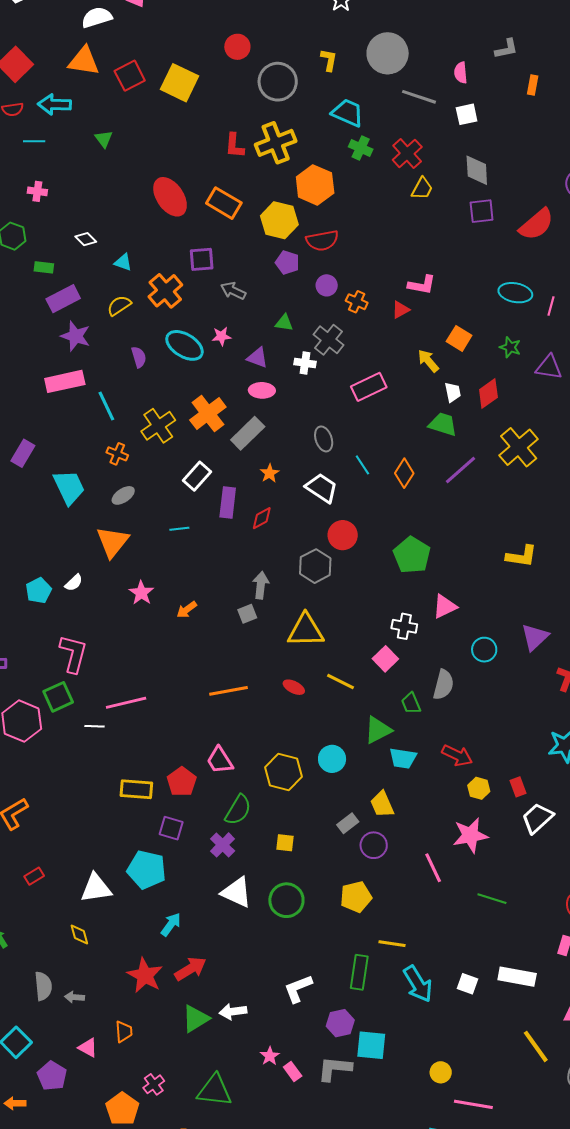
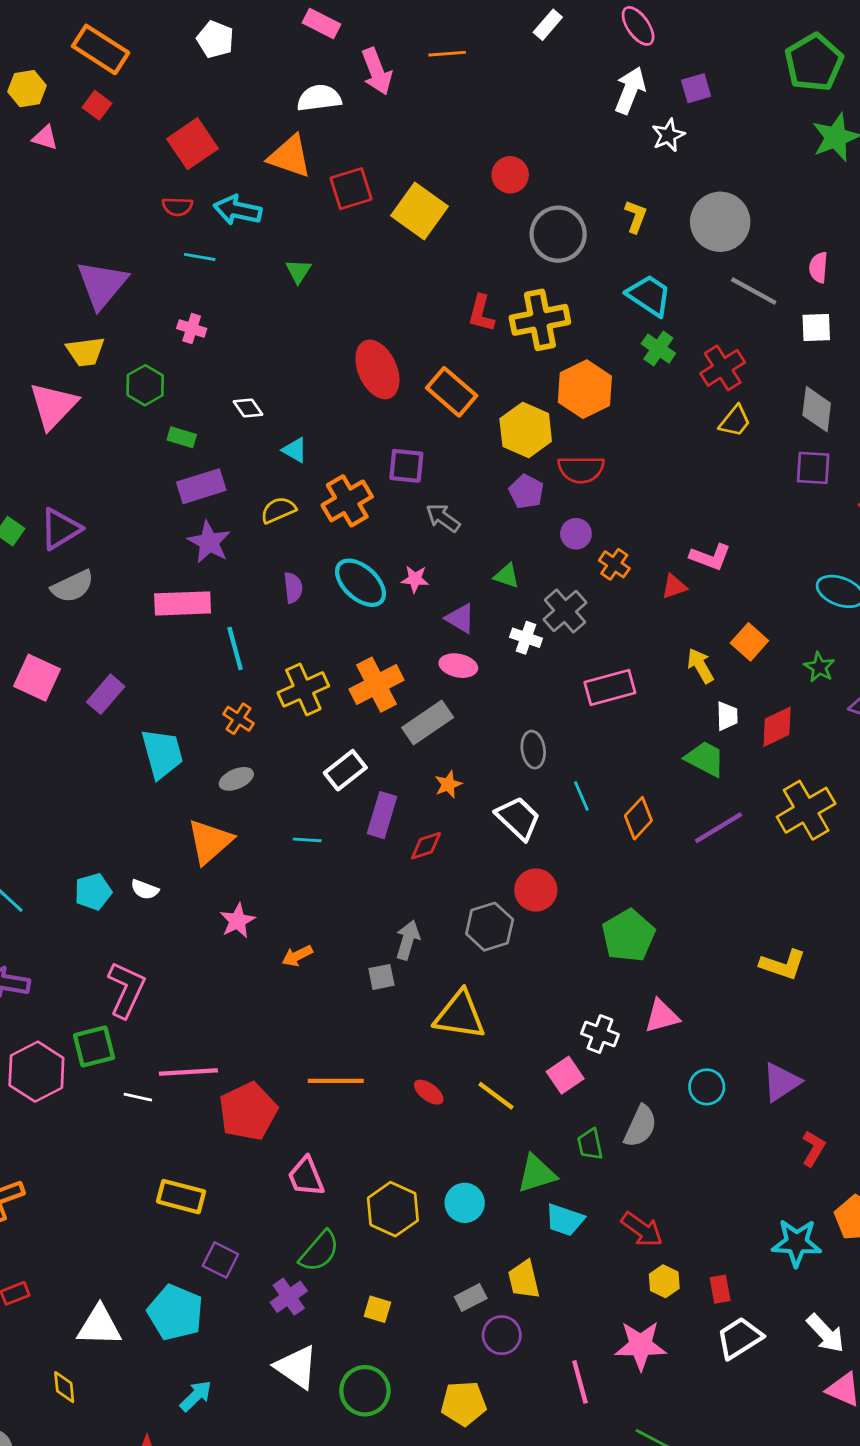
white semicircle: (74, 583) -> (145, 890), turned 54
red pentagon: (182, 782) -> (248, 1111), moved, size x1.4

